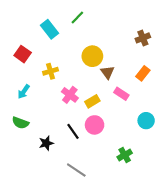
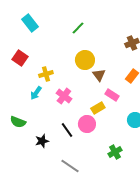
green line: (77, 18) -> (78, 28), moved
cyan rectangle: (49, 29) -> (30, 23), moved
cyan arrow: (24, 92) -> (36, 93), moved
yellow rectangle: (92, 101) -> (98, 108), moved

